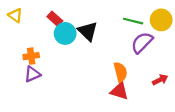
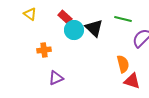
green line: (133, 21) -> (123, 19), moved
purple triangle: (32, 74) -> (56, 78), moved
red triangle: (119, 91) -> (132, 81), moved

